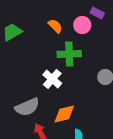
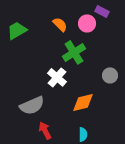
green cross: (69, 54) -> (74, 52), turned -30
orange diamond: (64, 114) -> (83, 102), moved

